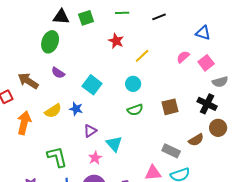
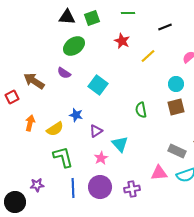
black line: (159, 17) -> (165, 27), moved
green ellipse: (50, 42) -> (74, 46), moved, turned 35
cyan circle: (133, 84) -> (176, 84), moved
blue star: (76, 109) -> (76, 115), moved
green semicircle: (135, 110) -> (141, 110), turned 98
yellow semicircle: (53, 111) -> (55, 129), moved
orange arrow: (24, 123) -> (30, 123), size x0.7

